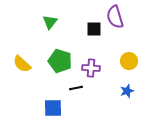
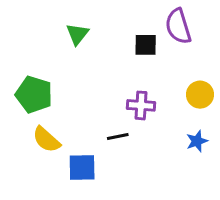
green pentagon: (60, 61) -> (34, 95), moved
yellow semicircle: (22, 64) -> (46, 140), moved

